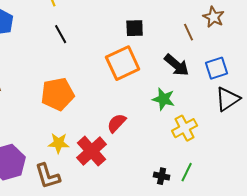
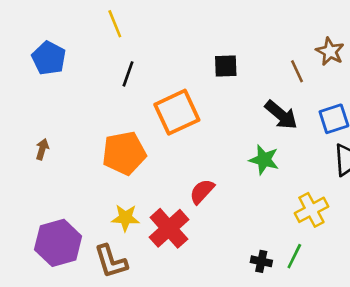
black line: (61, 34) -> (128, 74), turned 48
orange square: (123, 63) -> (177, 112), moved
yellow cross: (185, 128) -> (311, 210), moved

